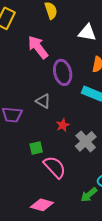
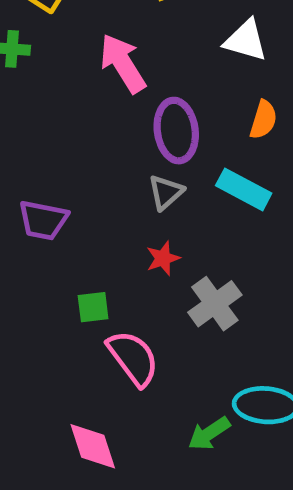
gray triangle: (43, 101) -> (166, 192), moved, turned 42
pink diamond: (42, 205) -> (93, 446), turned 50

